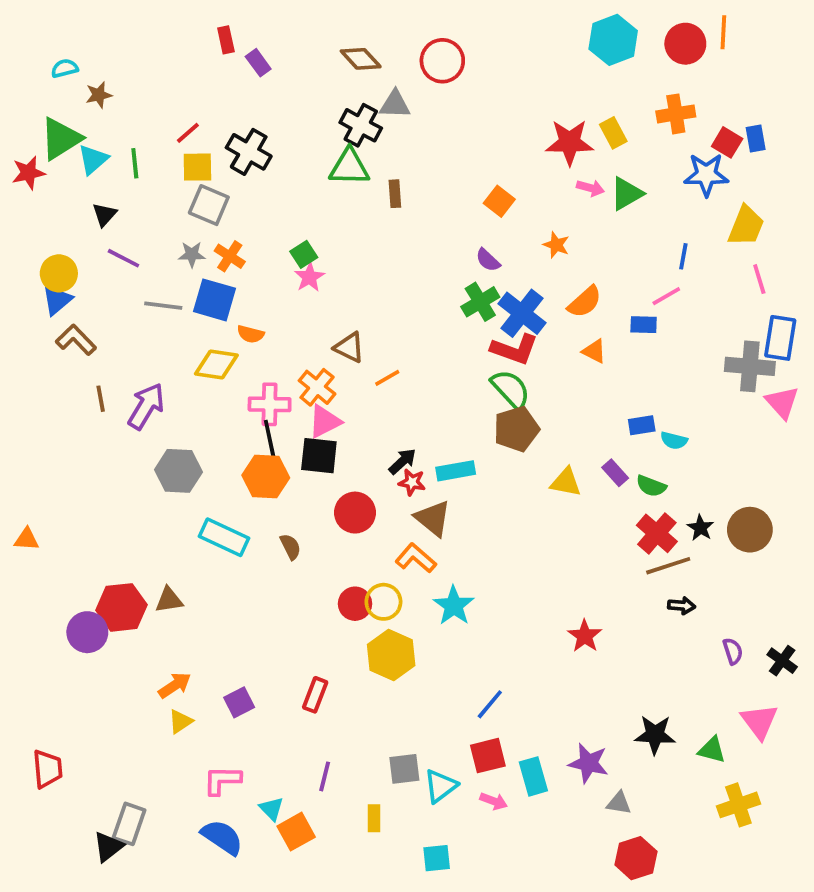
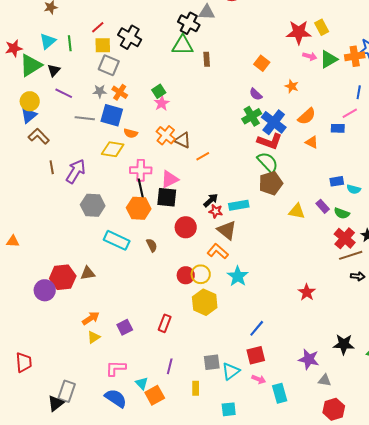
orange cross: (676, 114) -> (355, 56), moved
green triangle: (61, 139) -> (31, 65), moved
orange cross: (317, 387) -> (166, 135), moved
cyan rectangle: (533, 776) -> (280, 393), moved

